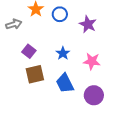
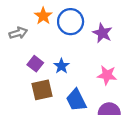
blue circle: (60, 14) -> (71, 22), size x1.5
blue star: (63, 53) -> (61, 66), moved

